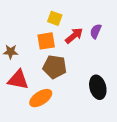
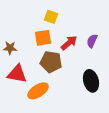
purple semicircle: (96, 31) -> (92, 41), moved
red arrow: (74, 36) -> (69, 43), moved

